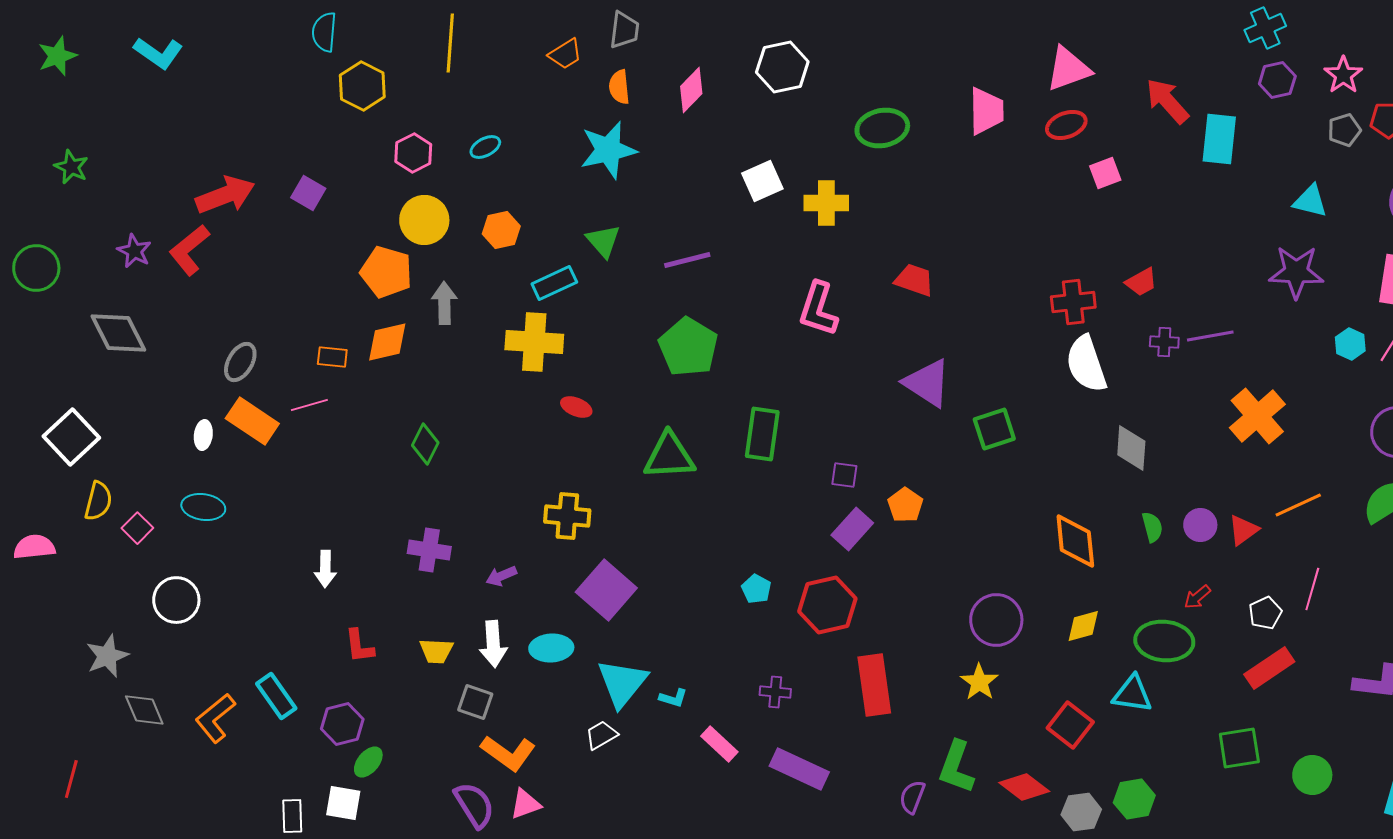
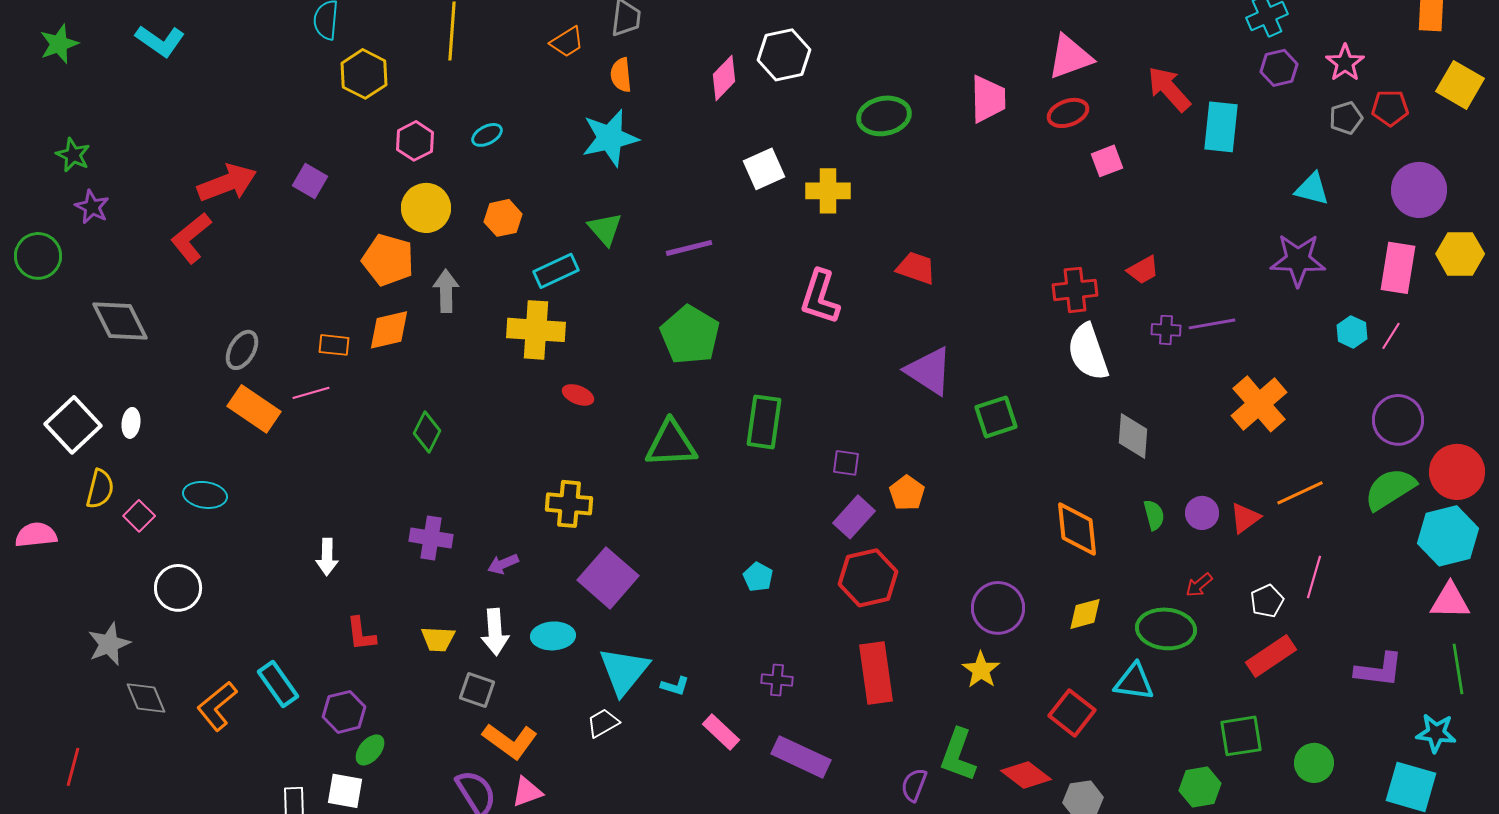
pink diamond: (691, 90) -> (724, 78), moved
purple star: (134, 251) -> (92, 207), moved
white ellipse: (203, 435) -> (131, 423), moved
red hexagon: (827, 605) -> (868, 578), moved
green hexagon: (1134, 799) -> (1200, 787), moved

